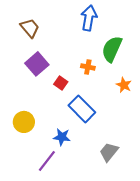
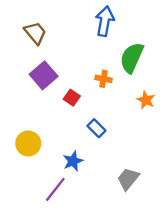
blue rectangle: (82, 109) -> (96, 128), size x0.6
blue star: (62, 137) -> (73, 161), turned -30

